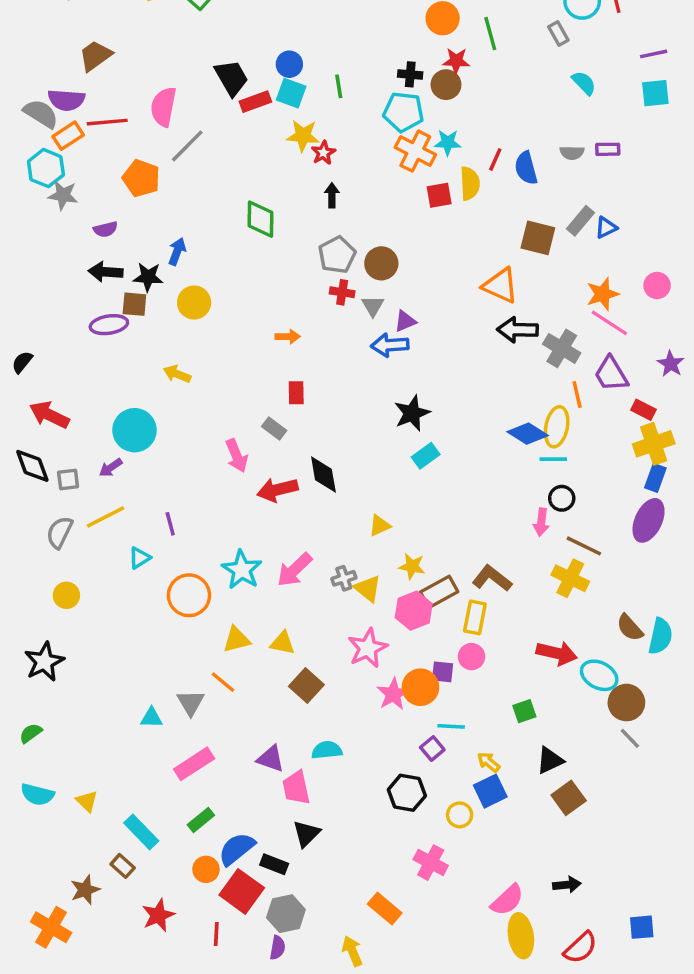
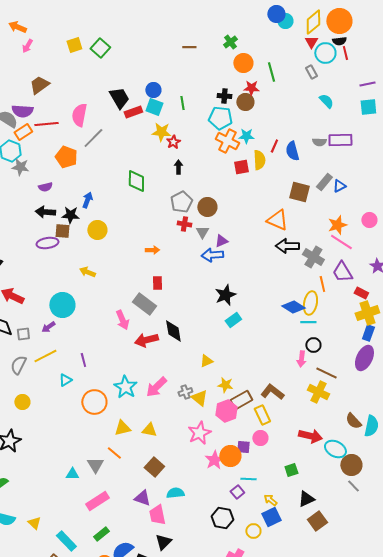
purple rectangle: (608, 149) -> (340, 140), size x1.6
gray rectangle: (274, 428) -> (144, 304), size x1.6
yellow rectangle: (475, 617) -> (262, 415), turned -36
brown square: (306, 686) -> (154, 467), moved

